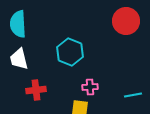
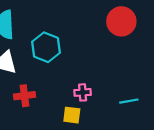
cyan hexagon: (70, 52) -> (46, 47), moved

